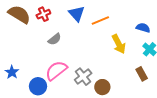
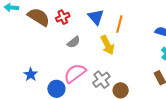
orange line: (100, 20) -> (119, 24), turned -54
yellow arrow: (119, 44) -> (107, 45), moved

